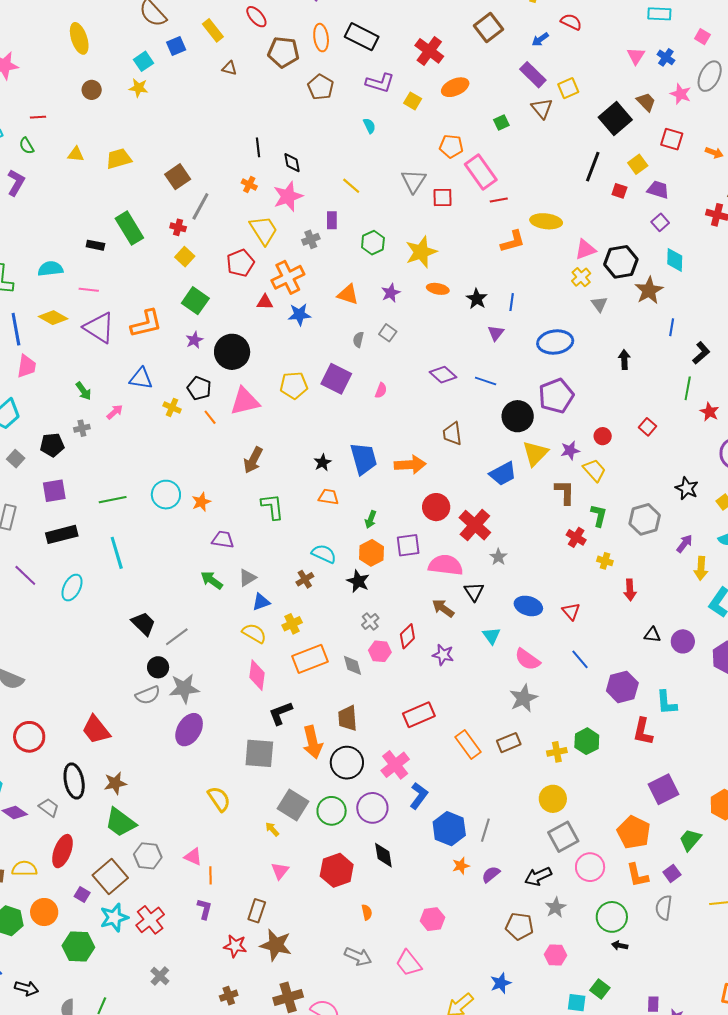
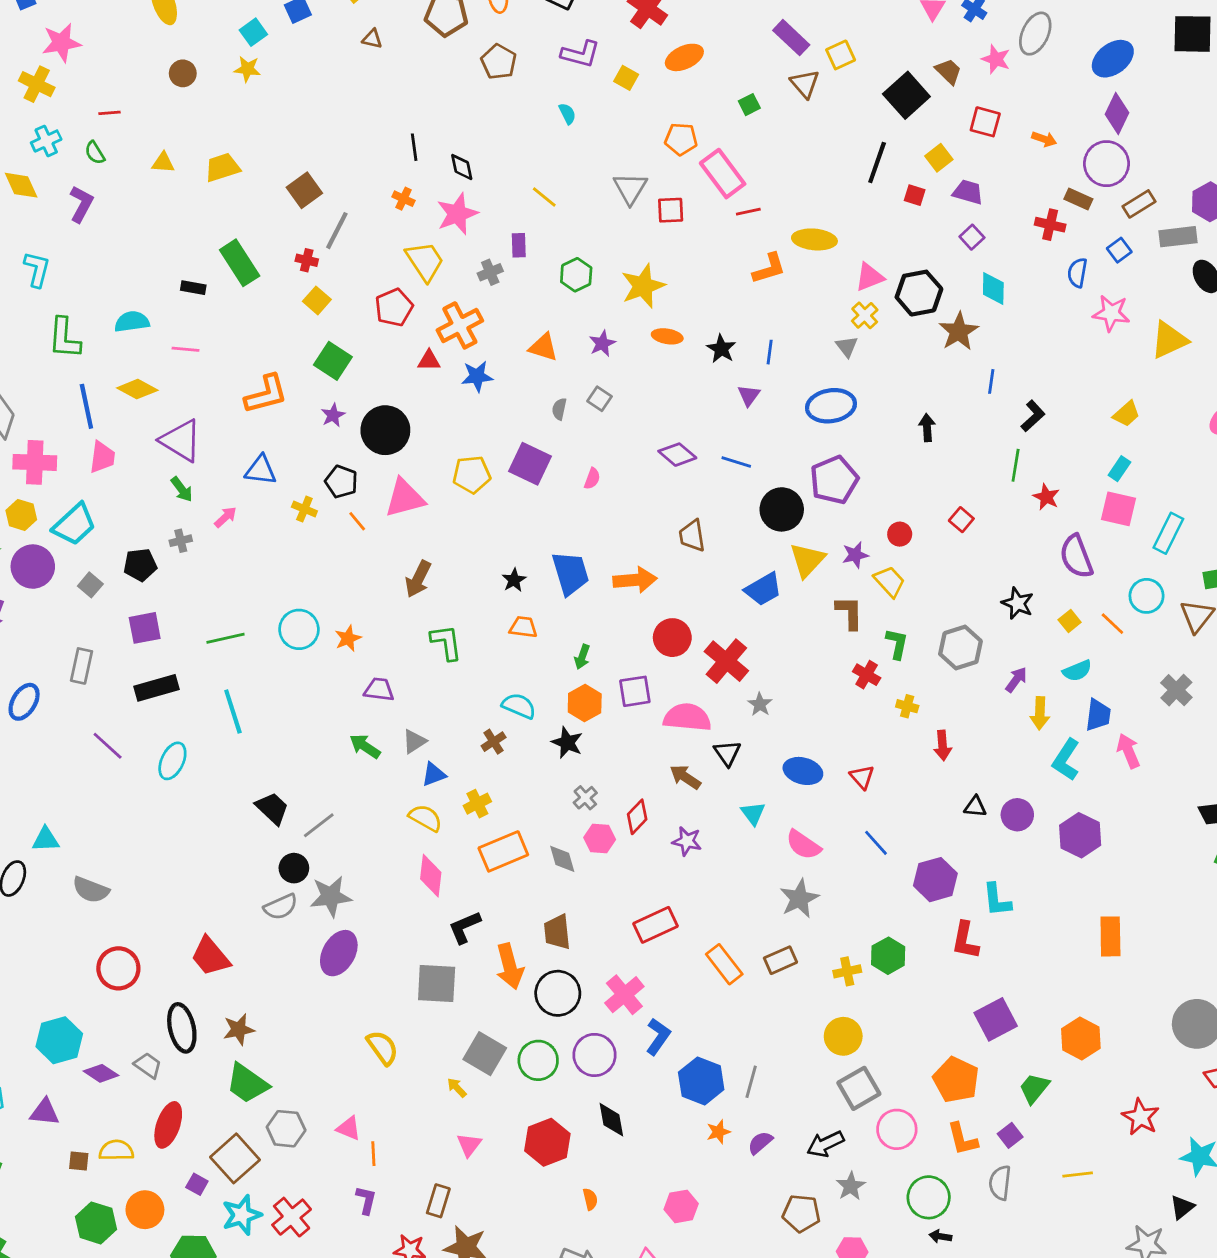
gray triangle: (599, 304) -> (847, 347), moved
purple triangle: (99, 328) -> (181, 441), moved

